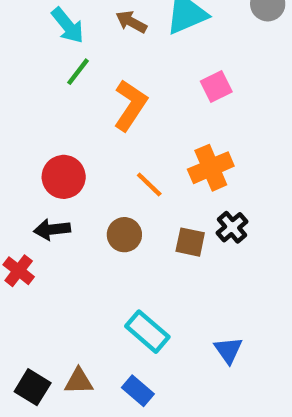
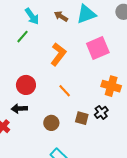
green line: (78, 72) -> (22, 37), moved
pink square: (216, 87) -> (98, 48), size x1.6
orange cross: (211, 168) -> (111, 86), moved, turned 36
brown circle: (124, 235) -> (51, 123), moved

